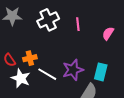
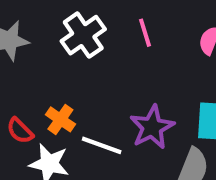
orange cross: (30, 58) -> (60, 119), turned -32

